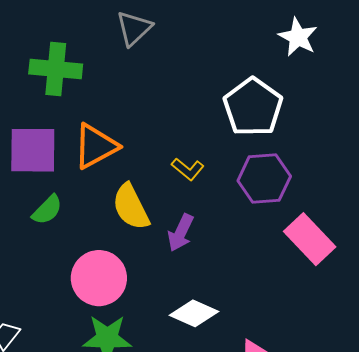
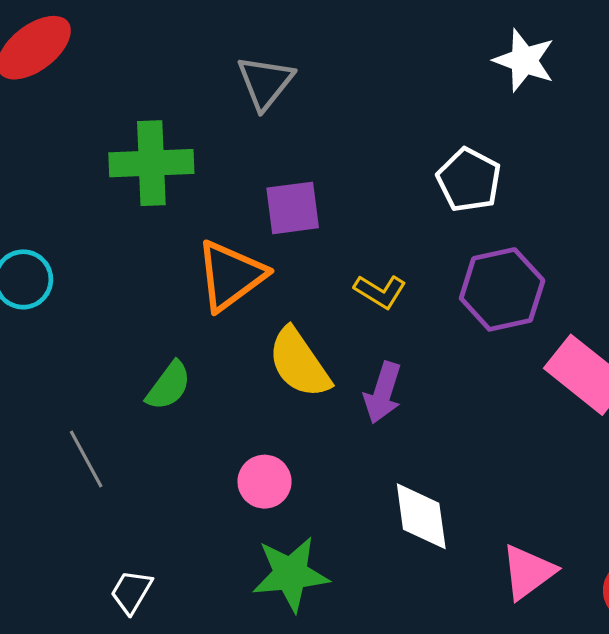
white pentagon: (253, 107) -> (469, 180), size x0.7
purple square: (33, 150) -> (293, 208), moved, size x0.7
pink circle: (99, 278) -> (265, 482), size x0.6
white diamond: (194, 313) -> (421, 516), turned 66

